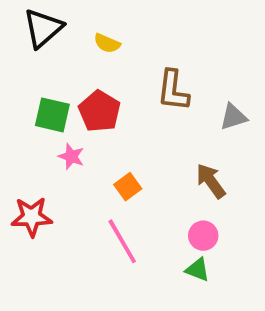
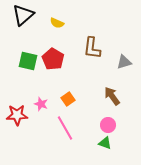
pink star: (71, 156) -> (41, 104), moved

